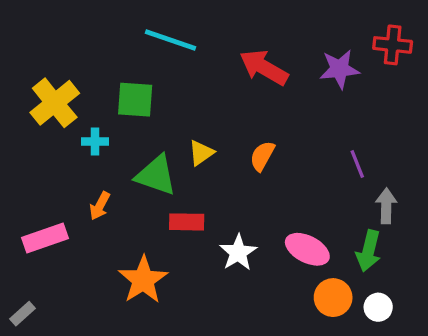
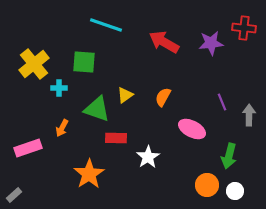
gray arrow: (386, 206) -> (249, 115), moved
pink ellipse: (307, 249) -> (192, 129), moved

